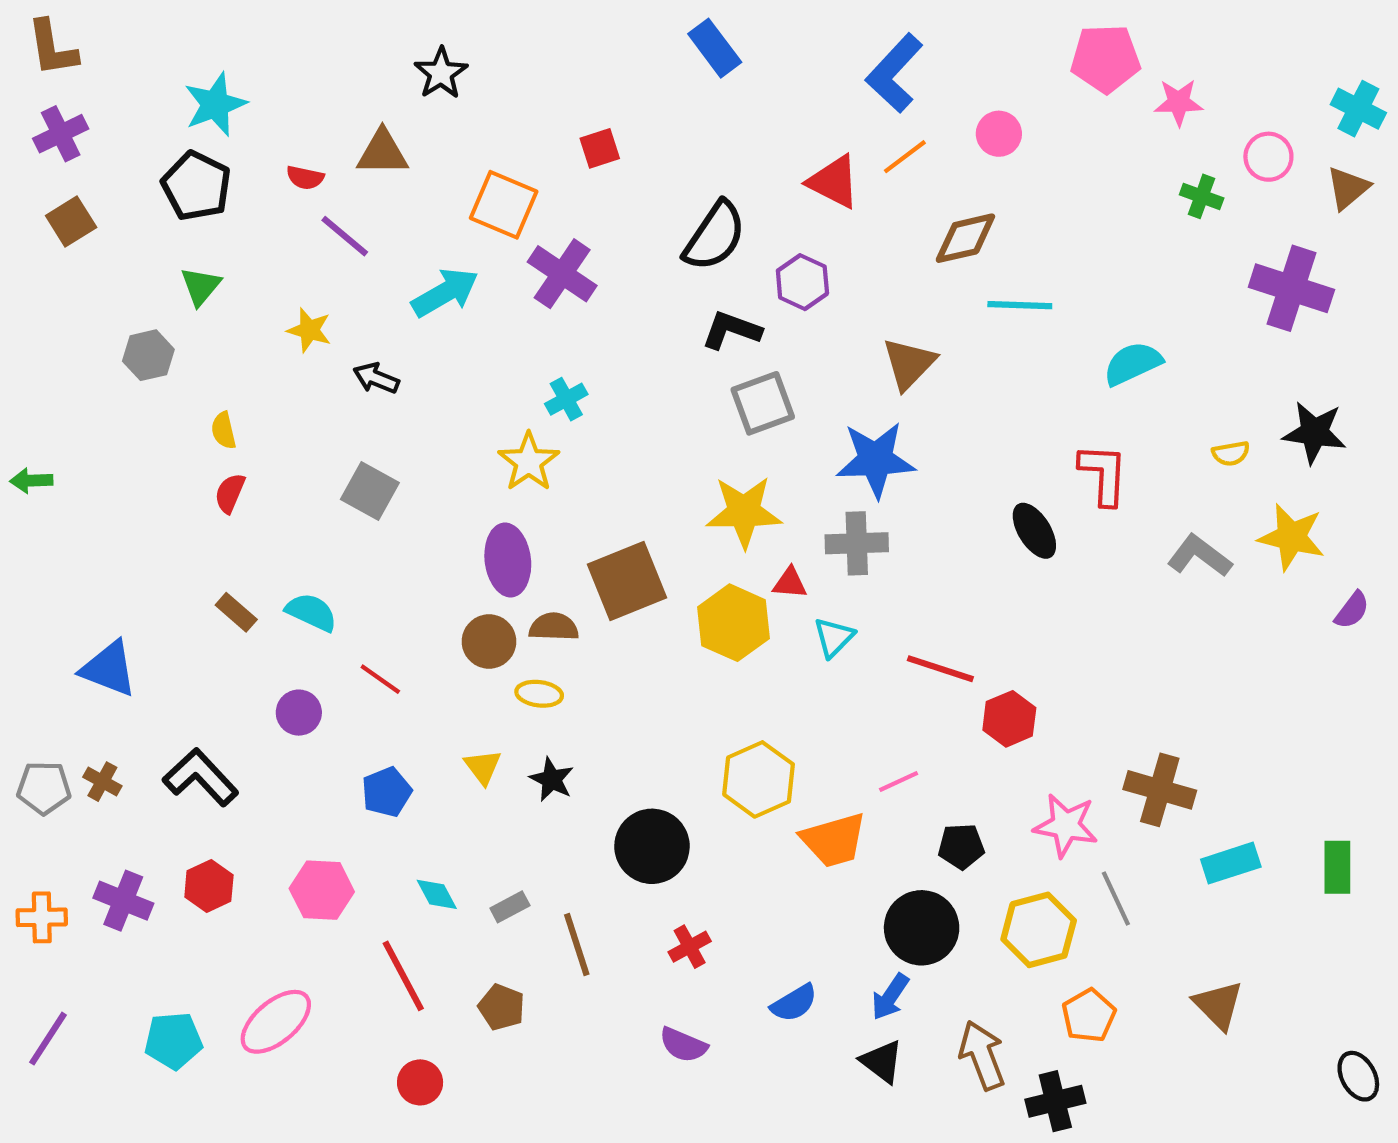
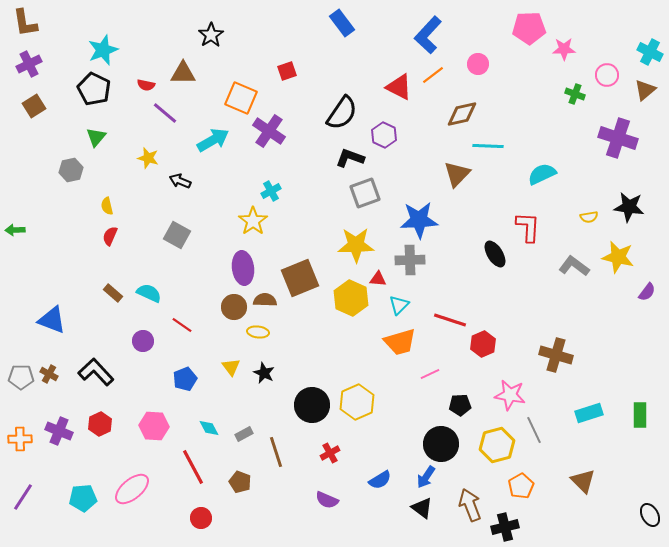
brown triangle: (909, 364) -> (457, 174), moved
yellow hexagon: (759, 779) -> (357, 402), moved
brown cross: (1160, 790) -> (556, 355), moved
orange trapezoid: (834, 840) -> (400, 342), moved

